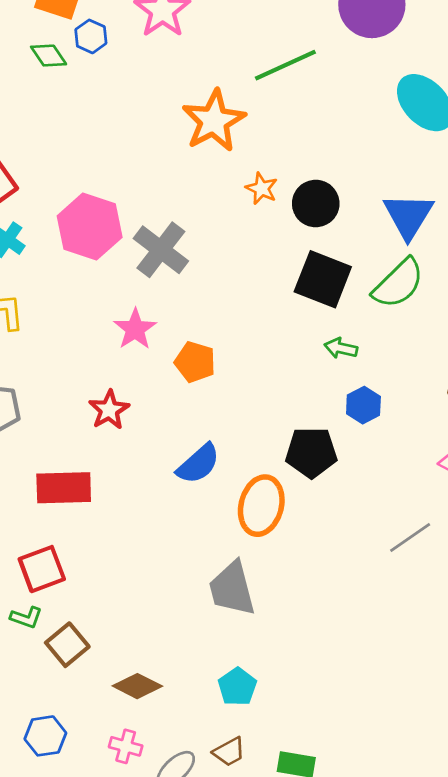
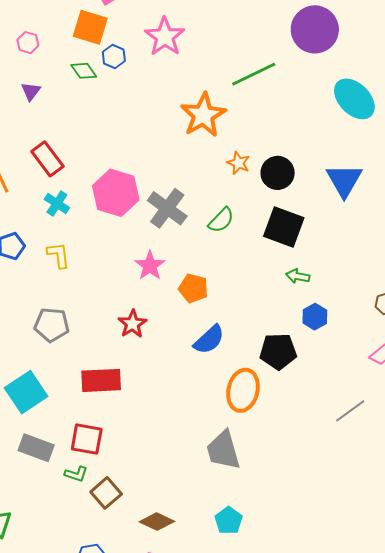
green semicircle: (398, 283) -> (221, 220), moved, size x0.7
blue semicircle: (198, 464) -> (209, 340), moved
red square: (42, 569) -> (87, 439), turned 32

